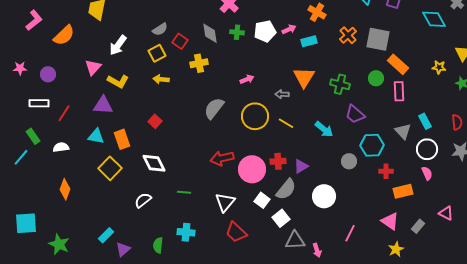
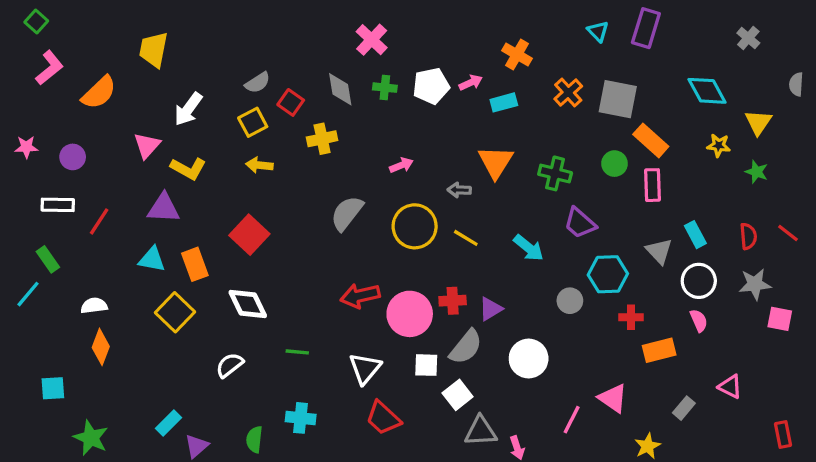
cyan diamond: (434, 19) -> (707, 91), moved
red square: (155, 121) -> (249, 235), size x1.6
white semicircle: (61, 147) -> (94, 306), moved
white square: (262, 200) -> (426, 365), turned -35
pink triangle: (390, 221) -> (613, 398), moved
cyan square: (26, 223) -> (53, 388), moved, size x0.7

